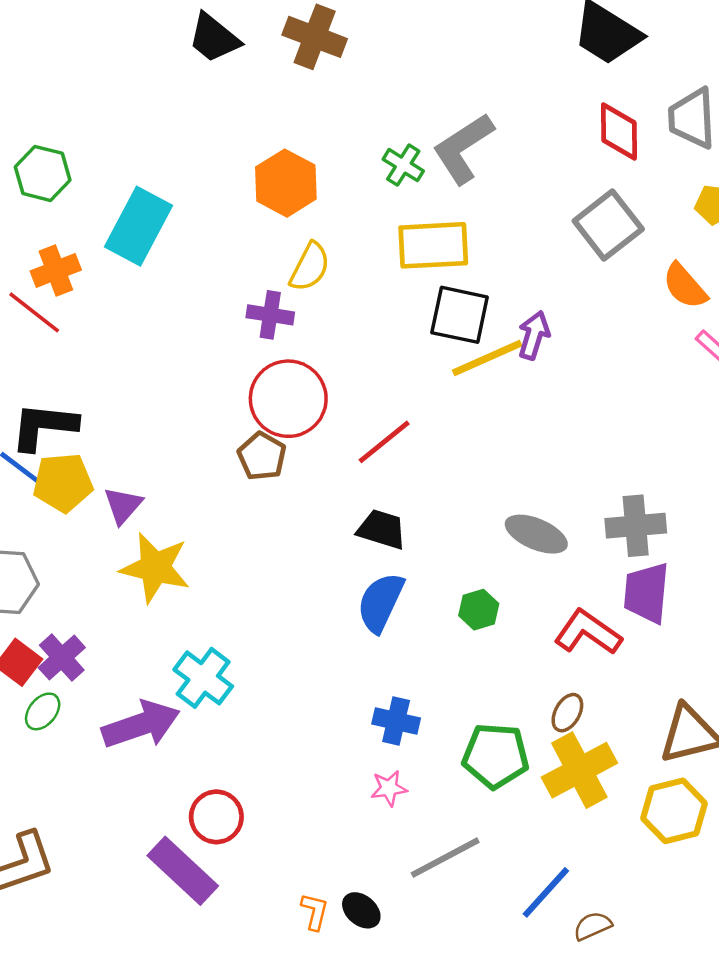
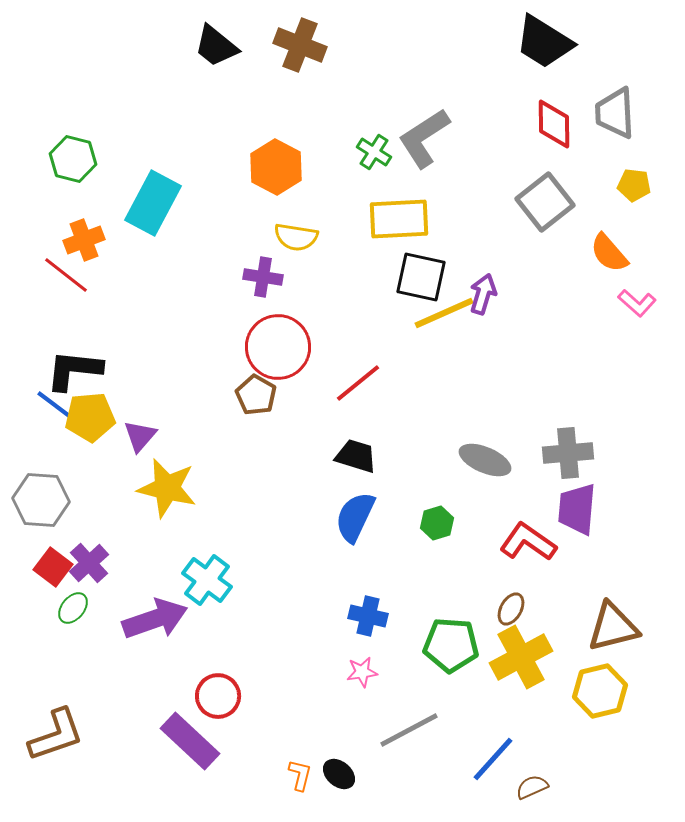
yellow semicircle: (310, 267) -> (296, 237), turned 72

